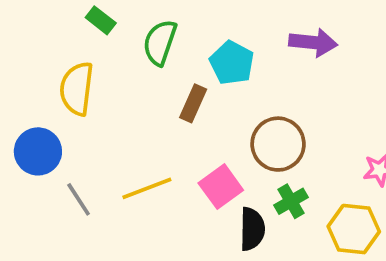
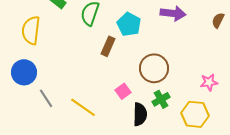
yellow semicircle: (77, 89) -> (31, 30), moved
pink square: (221, 187) -> (123, 91), size x0.7
yellow line: (147, 188) -> (83, 107), moved, turned 56

